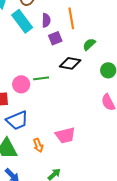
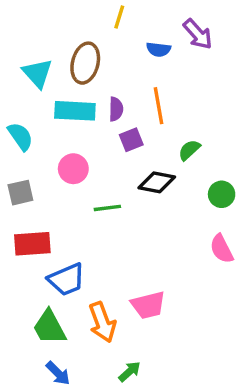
cyan rectangle: (22, 21) -> (75, 111), turned -50
pink circle: (21, 84) -> (73, 169), moved
orange arrow: (38, 145) -> (102, 322), size x1.6

